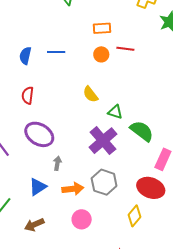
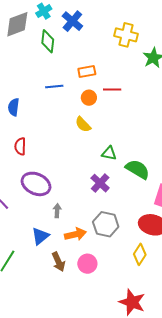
blue line: (56, 52) -> (54, 86), moved
yellow semicircle: (90, 94) -> (83, 124), moved
purple cross: (103, 141) -> (100, 183), size x0.7
brown arrow: (34, 225) -> (58, 262), moved, turned -84

